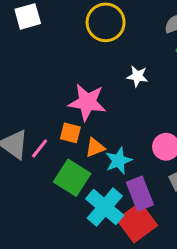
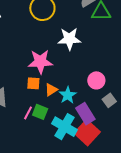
white star: (137, 76) -> (69, 39), size x1.6
pink line: (40, 148) -> (28, 113), moved
green square: (72, 178) -> (40, 112), size x0.7

